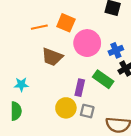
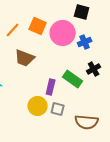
orange line: (39, 27) -> (13, 30), turned -35
pink circle: (87, 43) -> (63, 33), moved
blue cross: (116, 50) -> (85, 42), moved

